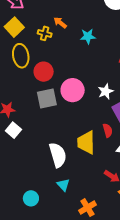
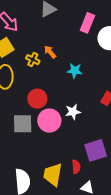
red circle: (44, 72) -> (37, 99), moved
white star: (106, 91) -> (73, 112), moved

